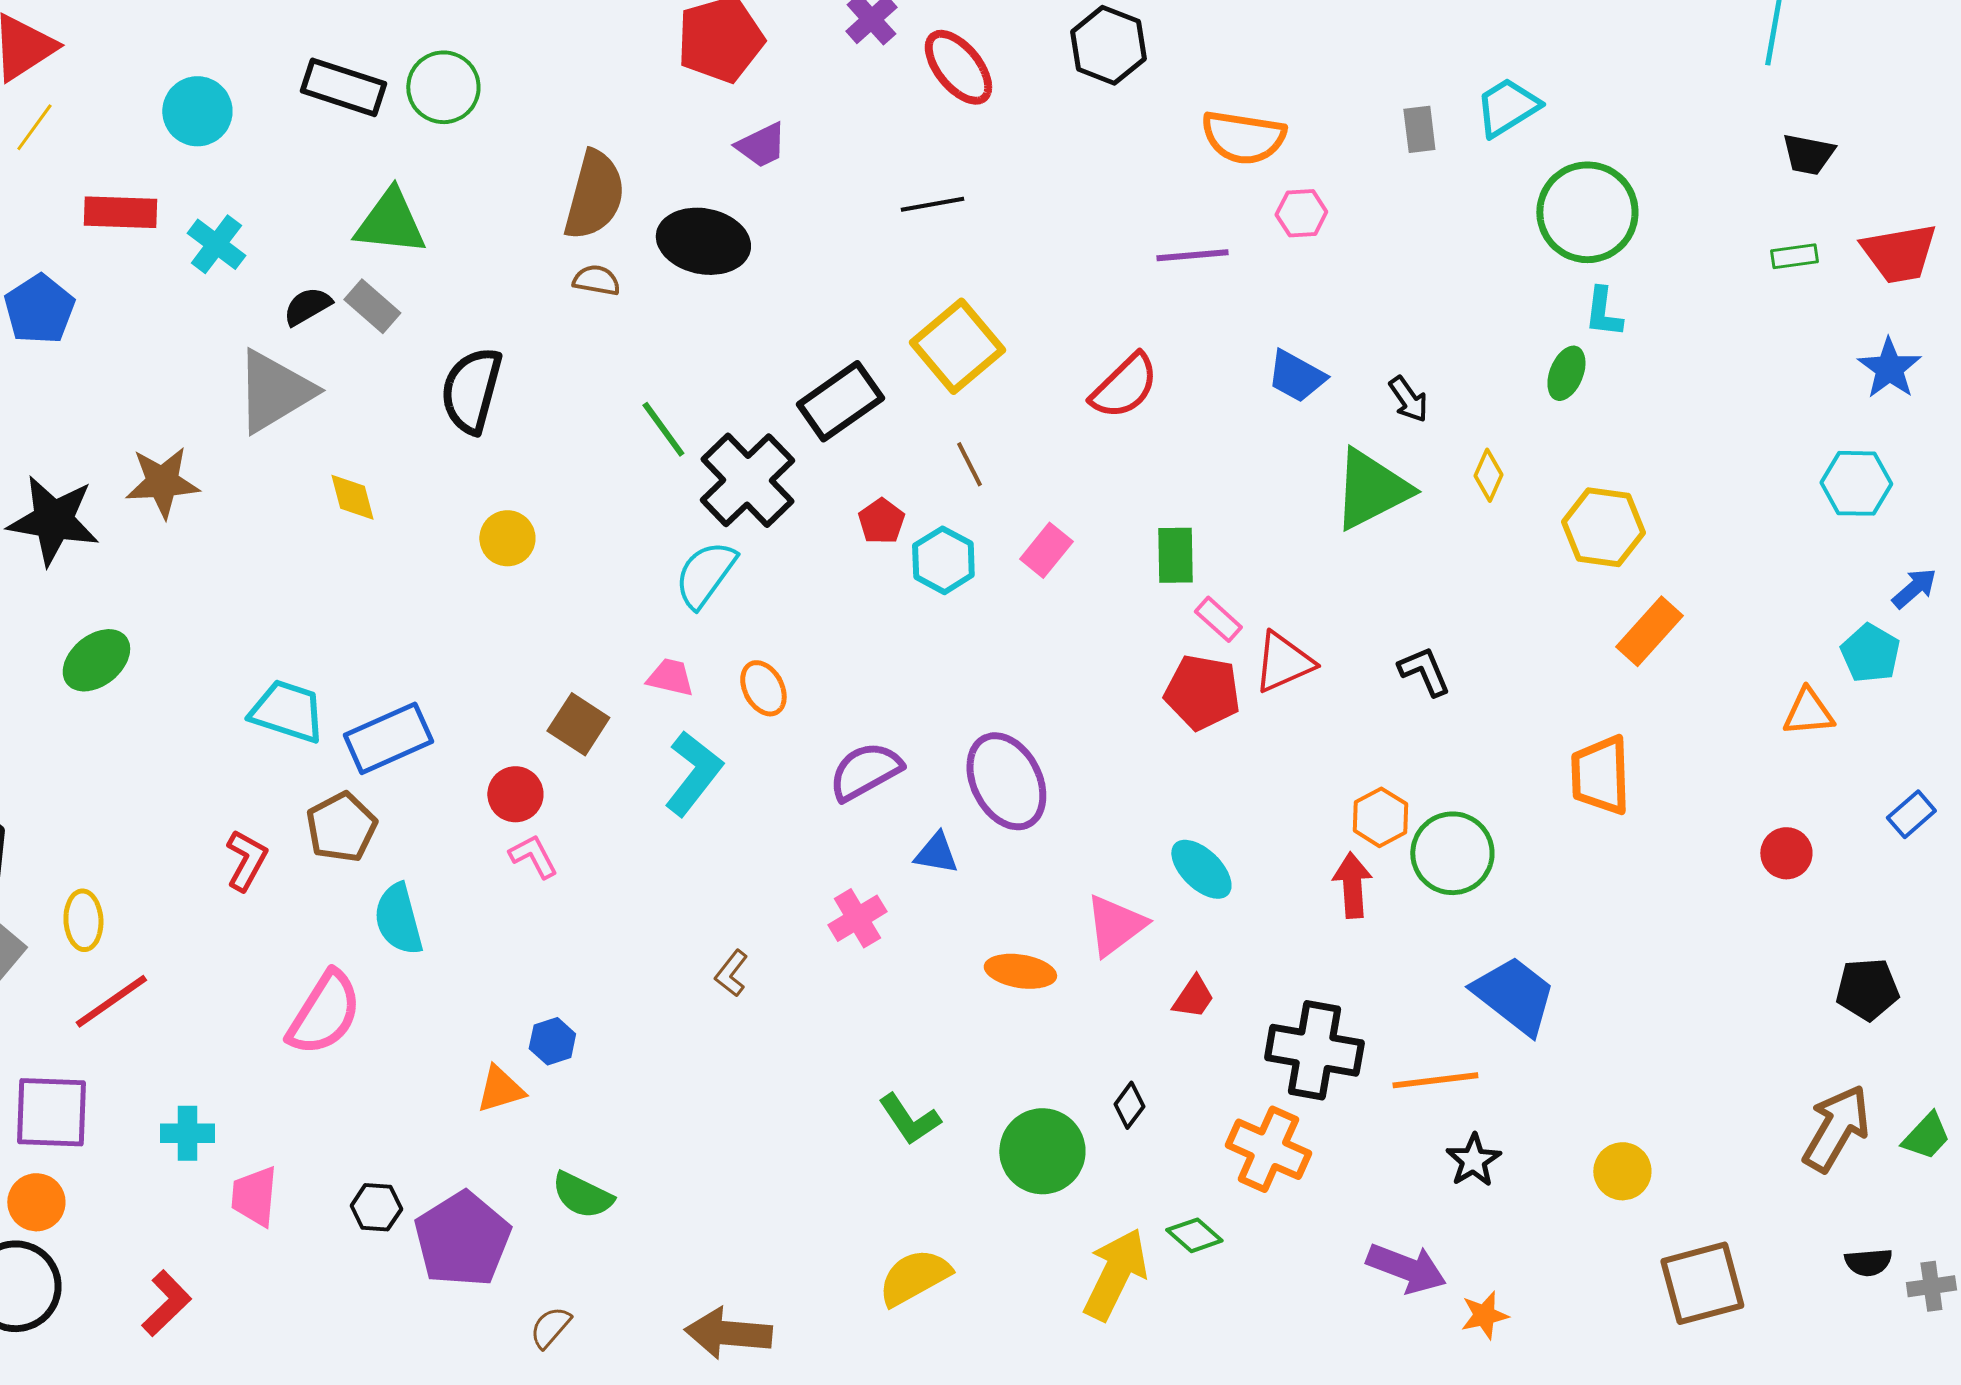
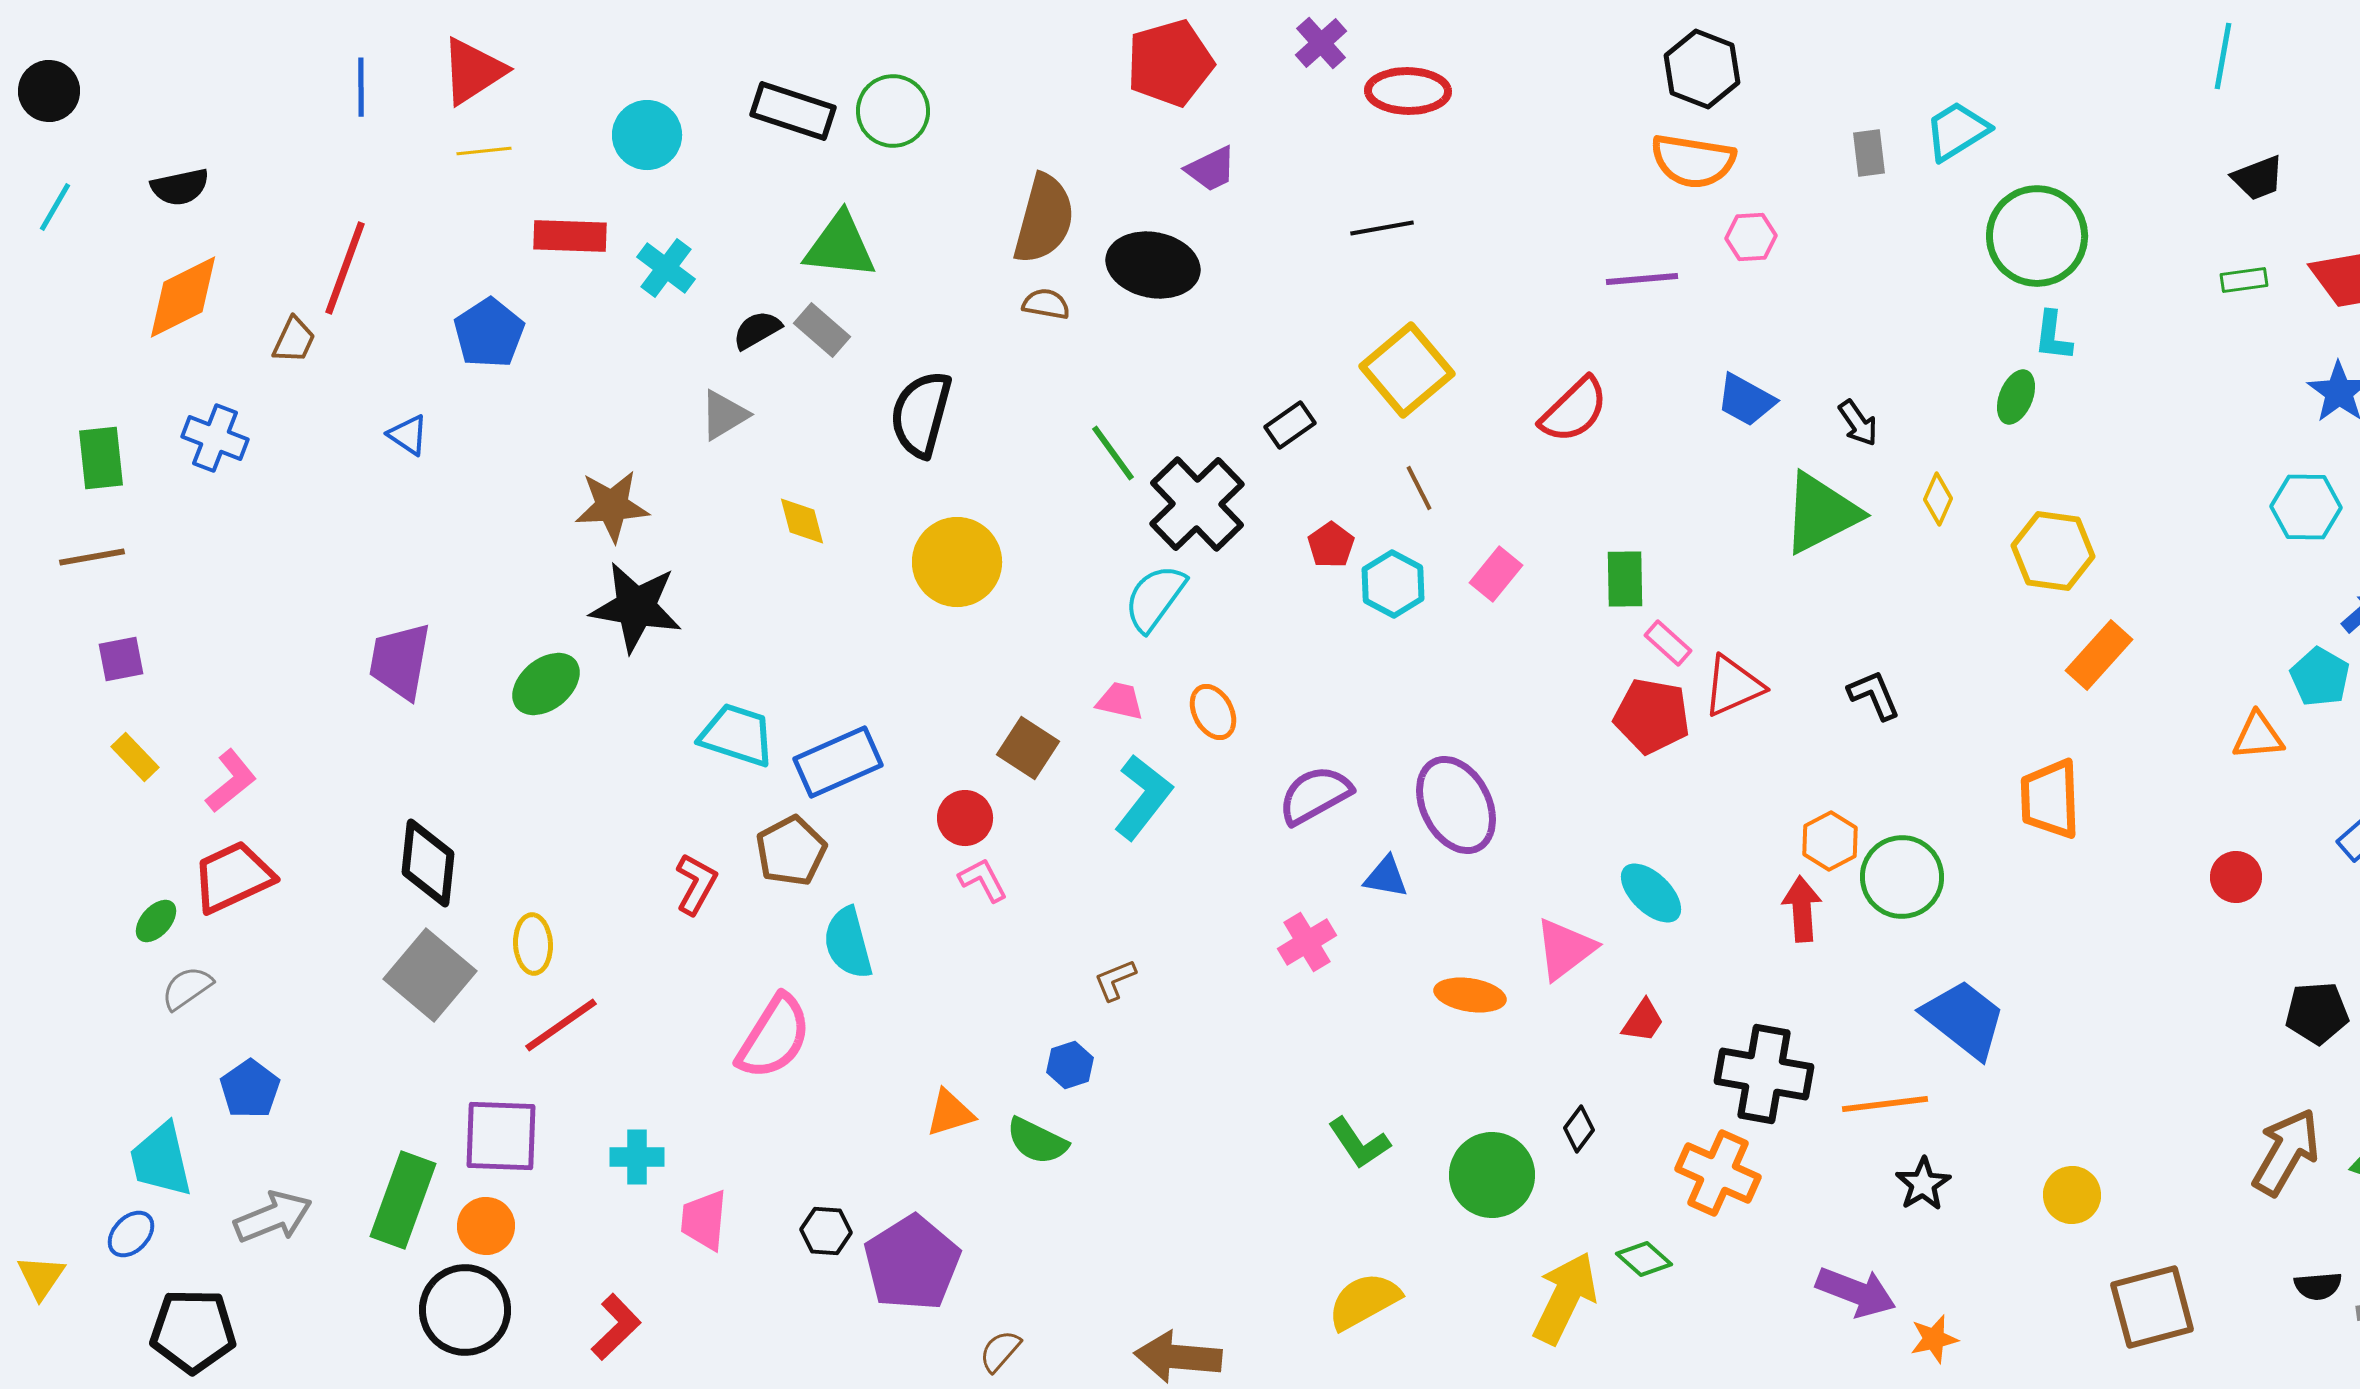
black hexagon: (1108, 45) -> (1702, 69), moved
red ellipse: (958, 67) -> (1408, 91), turned -50
yellow line: (34, 127) -> (484, 151), turned 48
black trapezoid: (1808, 154) -> (2258, 178), turned -32
gray triangle: (274, 391) -> (724, 415), size x0.6
black rectangle: (840, 401) -> (1290, 425), size x0.6
black star: (53, 520) -> (636, 607), moved
yellow circle: (507, 538) -> (957, 562), size x1.6
brown L-shape: (731, 973) -> (1115, 980), moved, turned 30
blue hexagon: (552, 1041) -> (1070, 1065), moved
green semicircle: (582, 1195) -> (1037, 1141), moved

